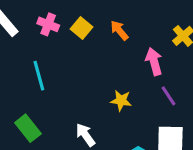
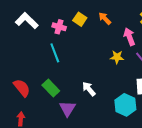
pink cross: (48, 24) -> (59, 27), moved
yellow star: (121, 101) -> (117, 57), moved

